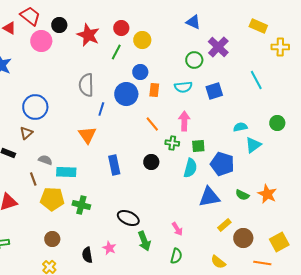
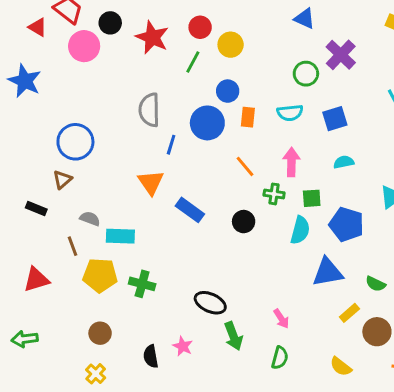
cyan semicircle: (240, 127) -> (344, 162), moved
blue rectangle: (114, 165) -> (190, 210), moved, turned -42
green semicircle: (242, 195) -> (376, 284), moved

